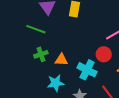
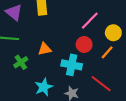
orange triangle: (61, 60) -> (45, 49), moved

